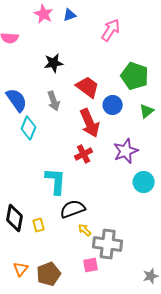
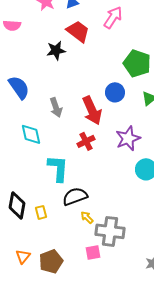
red trapezoid: (88, 87) -> (78, 31), moved
gray arrow: (54, 101) -> (56, 107), moved
cyan diamond: (29, 128) -> (31, 134), moved, turned -35

